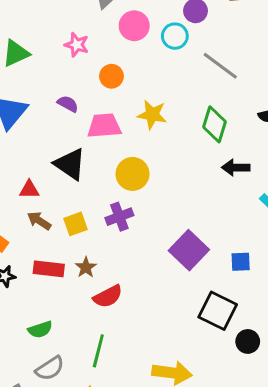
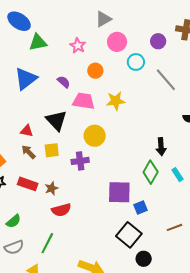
cyan circle: (175, 36) -> (136, 62), moved
yellow star: (152, 115) -> (116, 101), turned -30
green diamond: (215, 124) -> (151, 172), moved
black arrow: (236, 168) -> (161, 147), turned -108
yellow square: (75, 224) -> (52, 150), moved
purple square: (189, 250) -> (119, 192), turned 35
blue square: (241, 262) -> (141, 207), moved, turned -32
green semicircle: (40, 330) -> (14, 221), turned -35

